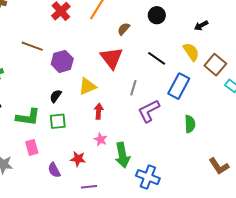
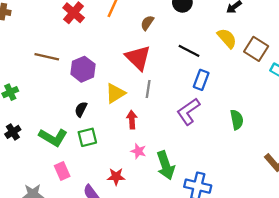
blue rectangle: (179, 86) -> (201, 80), moved, size x0.7
gray line: (133, 88) -> (148, 89), moved
green L-shape: (28, 117) -> (53, 137), turned 30

